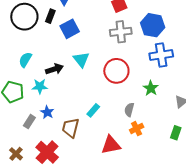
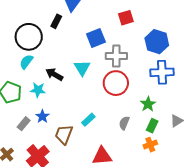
black circle: (24, 17) -> (29, 37), moved
blue square: (70, 29) -> (96, 38), moved
gray cross: (121, 32) -> (116, 56), moved
black arrow: (54, 69) -> (54, 74), turned -138
orange cross: (137, 129) -> (150, 145), moved
green rectangle: (176, 133) -> (152, 126), moved

